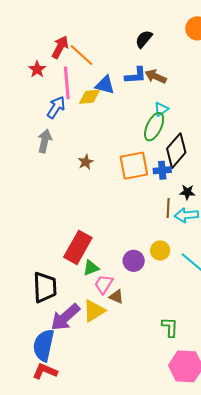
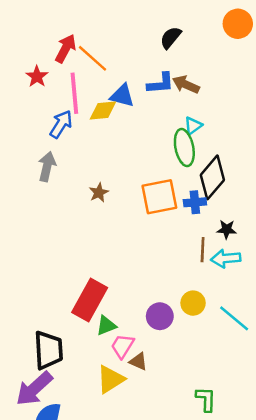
green ellipse: (154, 127) -> (184, 148), turned -36
purple arrow: (65, 317) -> (34, 389), moved

